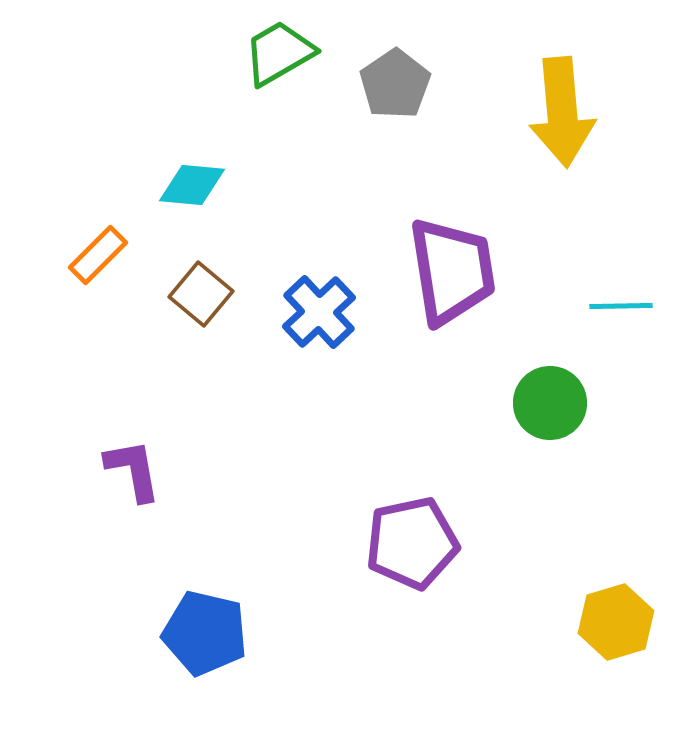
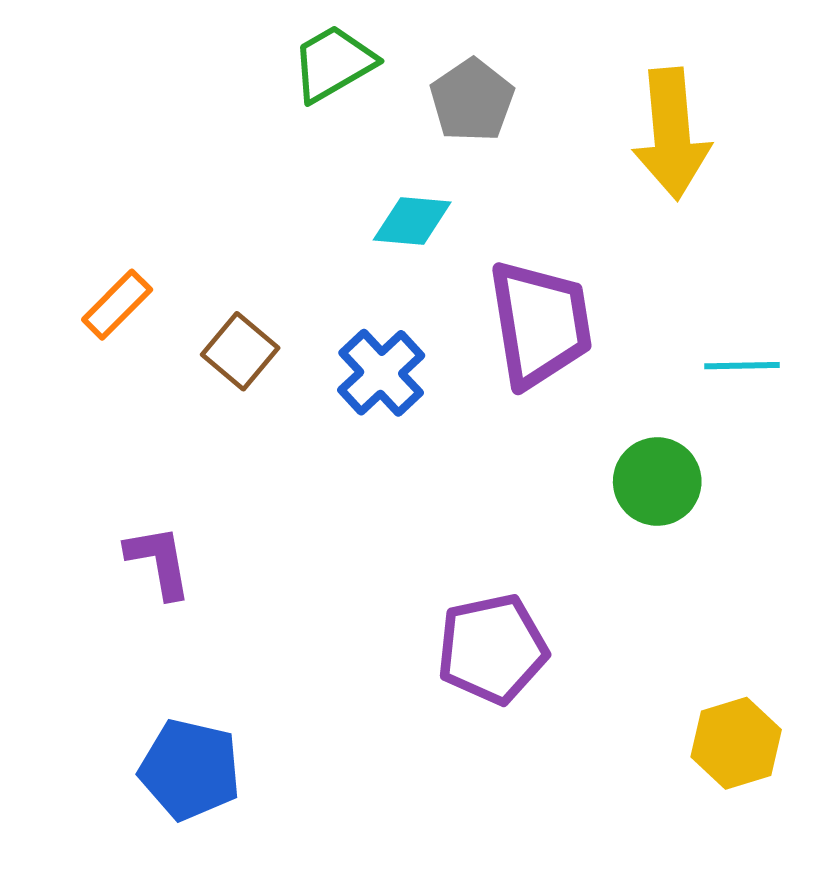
cyan diamond: (192, 185) -> (412, 221), moved
blue pentagon: (205, 633) -> (190, 770), moved

